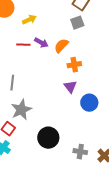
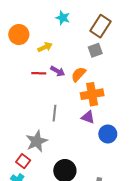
orange cross: (74, 65) -> (92, 94), size x1.5
gray line: (12, 83) -> (54, 113), moved
purple triangle: (70, 87) -> (88, 117), turned -32

